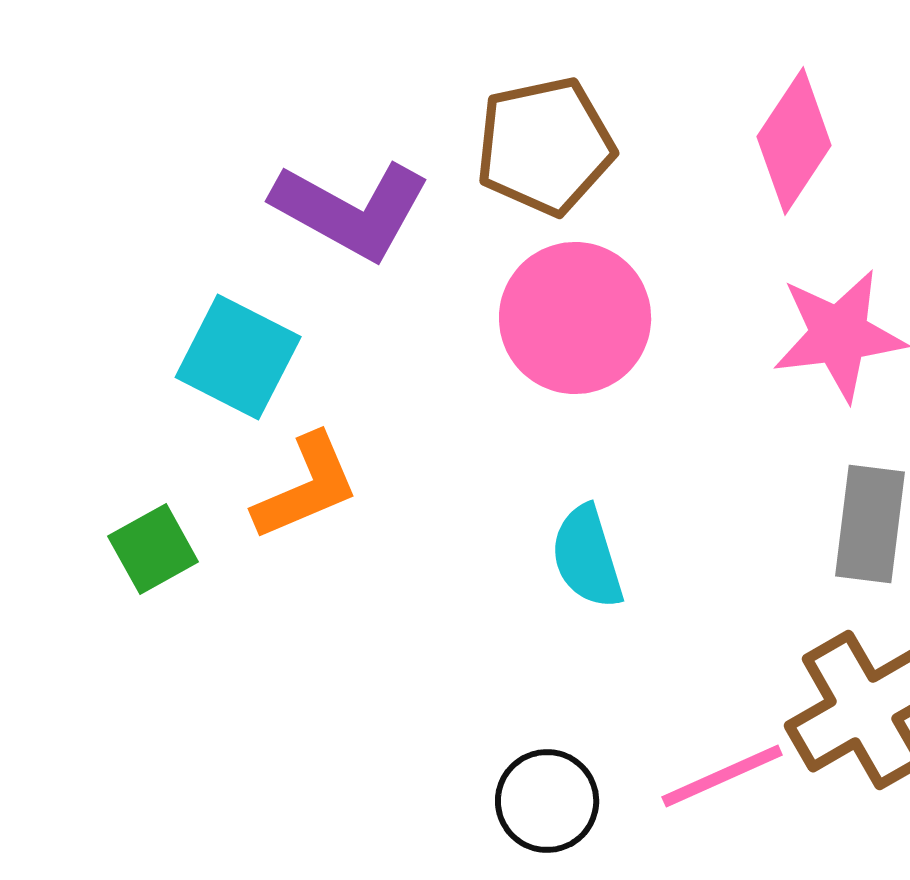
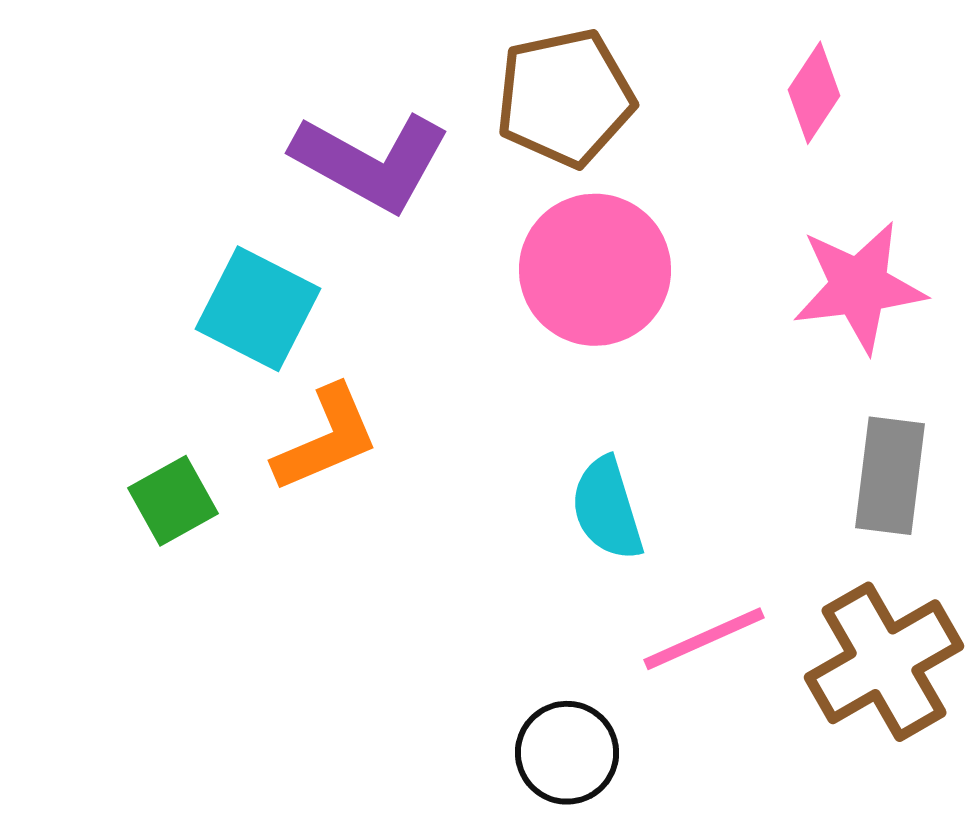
pink diamond: (794, 141) -> (814, 93), size x0.7
pink line: (722, 776) -> (704, 639), moved

